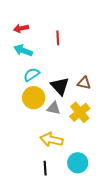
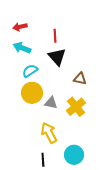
black triangle: (60, 86) -> (57, 57), moved
yellow arrow: (51, 140) -> (49, 133), turned 50

